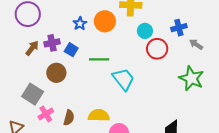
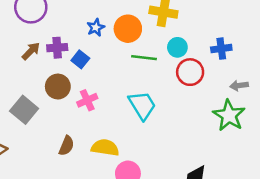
gray arrow: (196, 44) -> (239, 85), moved, turned -48
green line: (99, 59) -> (144, 58), moved
pink cross: (46, 114) -> (87, 100), moved

